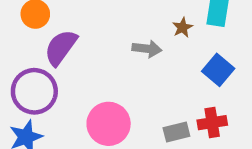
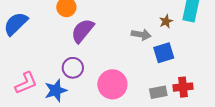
blue square: (218, 70) -> (164, 53), moved, turned 30
purple circle: (34, 91) -> (73, 68), moved, size x0.7

